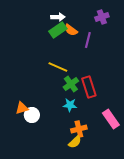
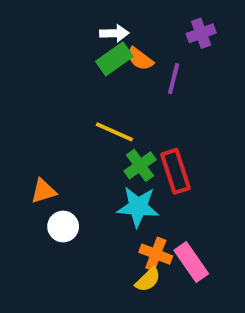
cyan star: (70, 105) -> (138, 207), size x1.5
orange triangle: (22, 108) -> (43, 191), moved
pink rectangle: (111, 119) -> (191, 262), moved
orange cross: (79, 129) -> (156, 254), turned 35

